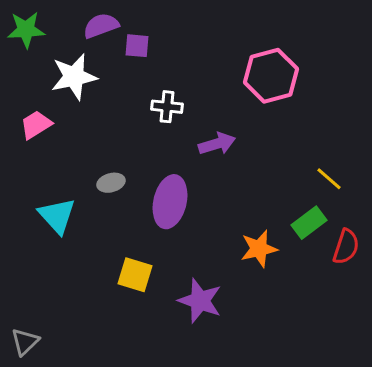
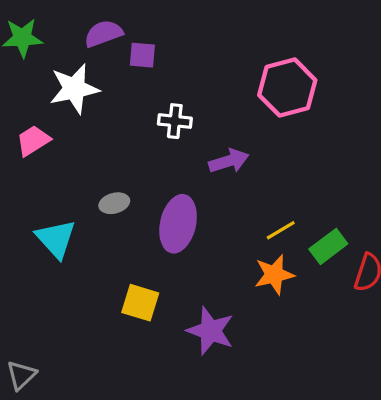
yellow line: (329, 179) -> (281, 230), moved, turned -72

